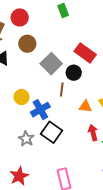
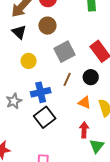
black circle: (74, 73) -> (91, 77), moved
yellow circle: (21, 97) -> (29, 61), moved
gray star: (26, 139) -> (14, 101), moved

